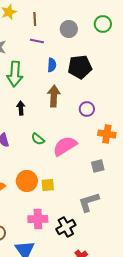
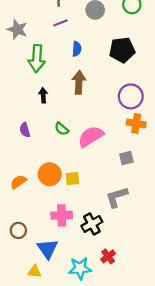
purple line: (37, 41) -> (61, 23), turned -32
black pentagon: (80, 67) -> (122, 50), moved
purple circle: (87, 109) -> (131, 96), moved, size x1.5

